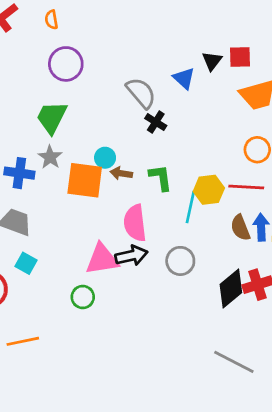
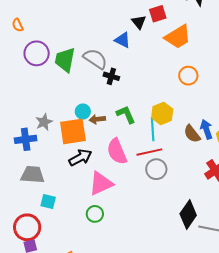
green trapezoid: (52, 117) -> (65, 60), moved
gray star: (50, 157) -> (44, 122), turned 30
red line: (246, 187) -> (149, 152), moved
black arrow: (131, 256) -> (80, 158), moved
black diamond: (231, 289) -> (188, 215), moved

